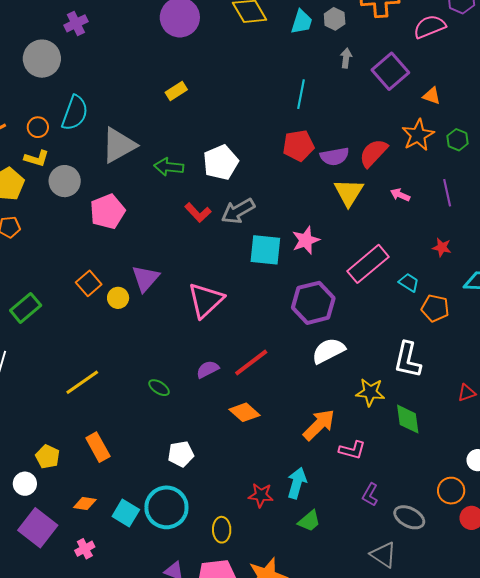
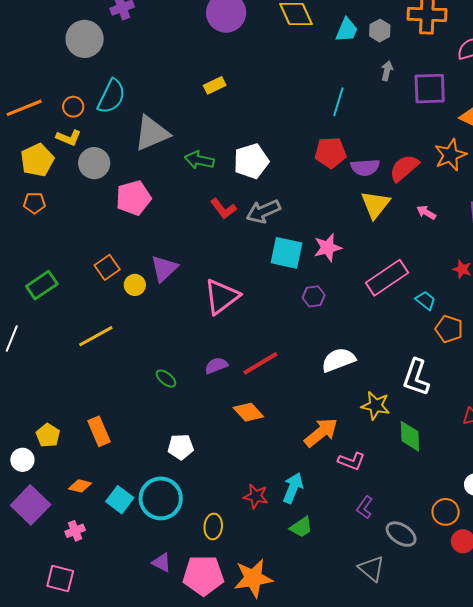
purple square: (390, 71) -> (430, 89), turned 33
purple hexagon: (313, 303) -> (314, 296), moved, size x0.5
yellow line: (82, 382) -> (96, 336), moved

